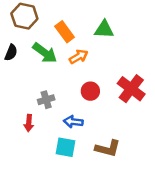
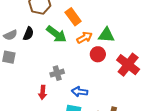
green triangle: (104, 29) -> (106, 35), moved
red circle: (90, 91) -> (98, 54), moved

